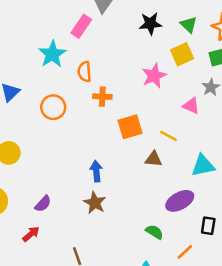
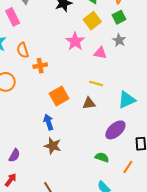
pink rectangle: (81, 26) -> (13, 17), turned -48
pink triangle: (191, 106) -> (100, 53), moved
orange square: (130, 127) -> (59, 96), moved

